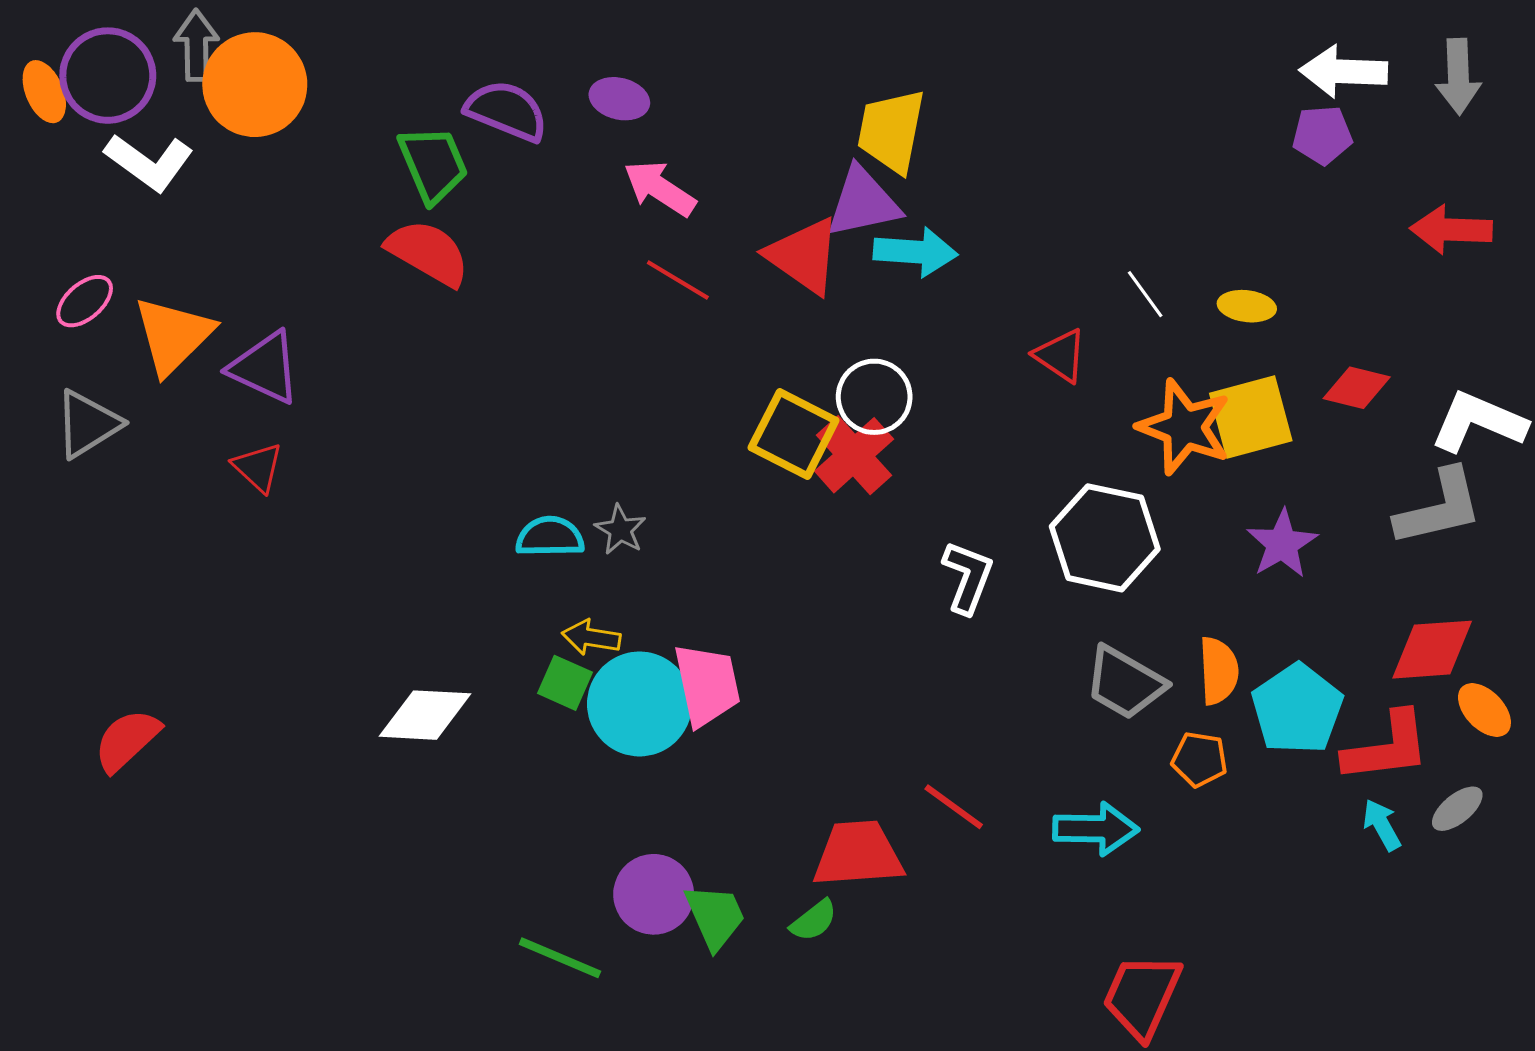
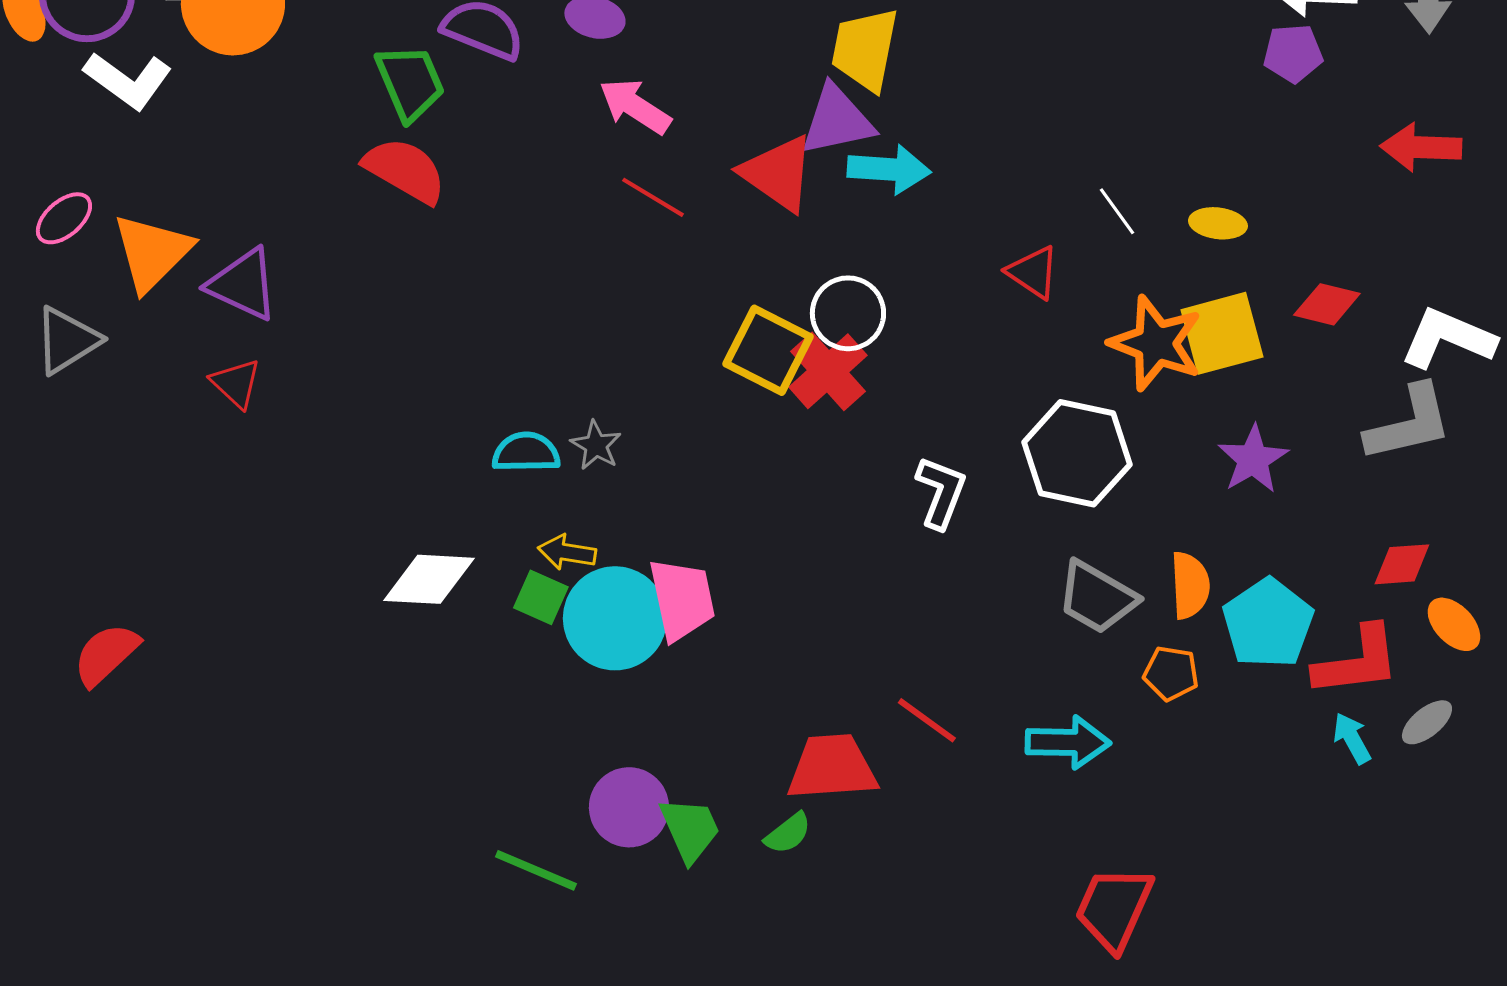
red diamond: (1432, 650) -> (1402, 564), size x0.7
white diamond: (425, 715) -> (429, 579), moved

